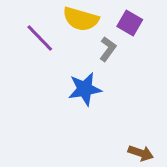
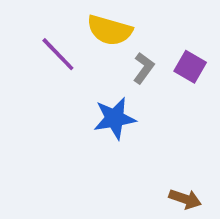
purple square: (130, 23) -> (190, 67), moved

